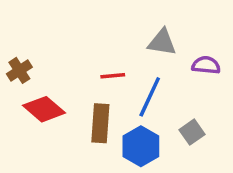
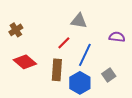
gray triangle: (162, 42) -> (79, 21), moved
brown cross: (19, 70) -> (16, 30), moved
red line: (113, 76) -> (64, 43), turned -40

